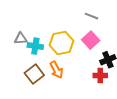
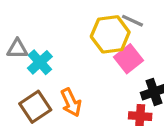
yellow hexagon: (61, 43) -> (110, 34), moved
cyan cross: (35, 46) -> (40, 62), turned 35

